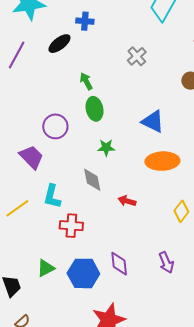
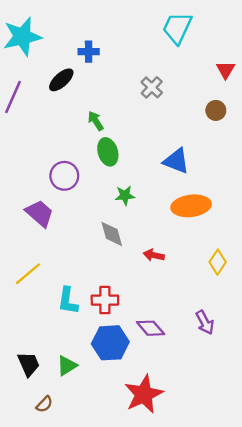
cyan L-shape: (52, 196) -> (68, 301), moved
red cross: (71, 226) -> (105, 300), moved
purple diamond: (119, 264) -> (151, 328), turned -30
green triangle: (46, 268) -> (67, 366), moved

